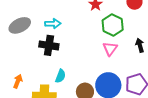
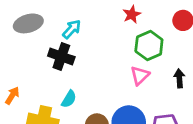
cyan arrow: (53, 24) -> (72, 29), turned -56

